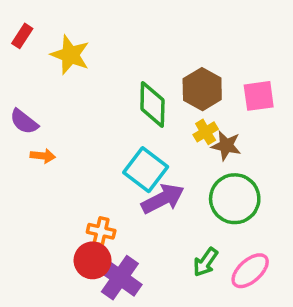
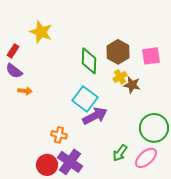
red rectangle: (22, 36) -> (13, 51), moved
green circle: (235, 199) -> (154, 128), moved
red circle: (93, 260) -> (47, 165), moved

